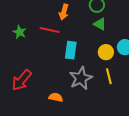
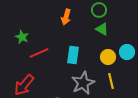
red line: (50, 30) -> (39, 53), moved, turned -36

